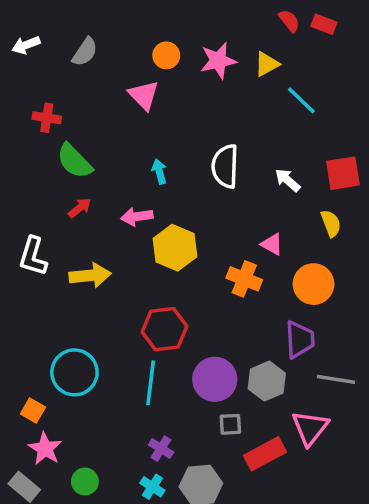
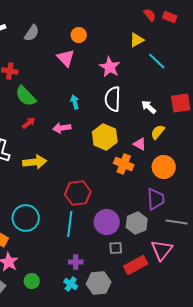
pink star: (218, 61) -> (110, 67), moved, turned -30
yellow semicircle: (331, 223) -> (158, 132), moved, turned -119
yellow hexagon: (175, 248) -> (105, 137), moved
purple cross: (161, 449) -> (76, 262), turned -32

